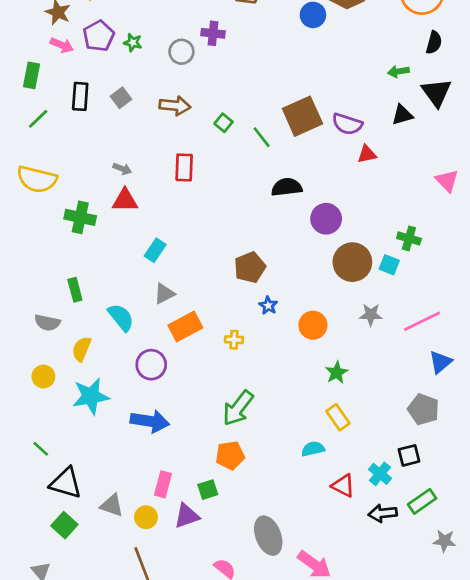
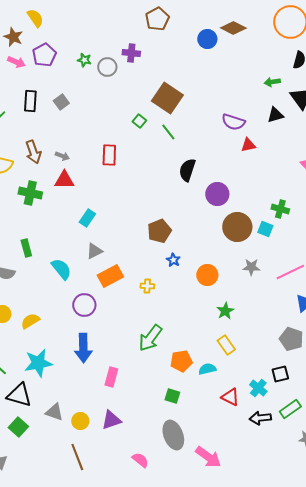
green star: (133, 43) -> (84, 60), moved
brown arrow: (175, 106) -> (33, 152), moved, turned 65
brown square: (302, 116) -> (167, 98), moved, turned -32
black semicircle: (287, 187) -> (187, 170), turned -65
yellow semicircle: (82, 349) -> (30, 321), moved, turned 36
cyan star: (91, 396) -> (38, 363), moved
blue arrow: (150, 421) -> (83, 348), turned 80
orange pentagon: (230, 455) -> (181, 361), moved
pink rectangle: (163, 484) -> (111, 377), moved
green square: (208, 490) -> (172, 396), moved, turned 35

